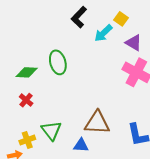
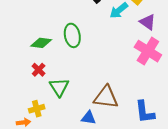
green triangle: (51, 130) -> (59, 87), moved

